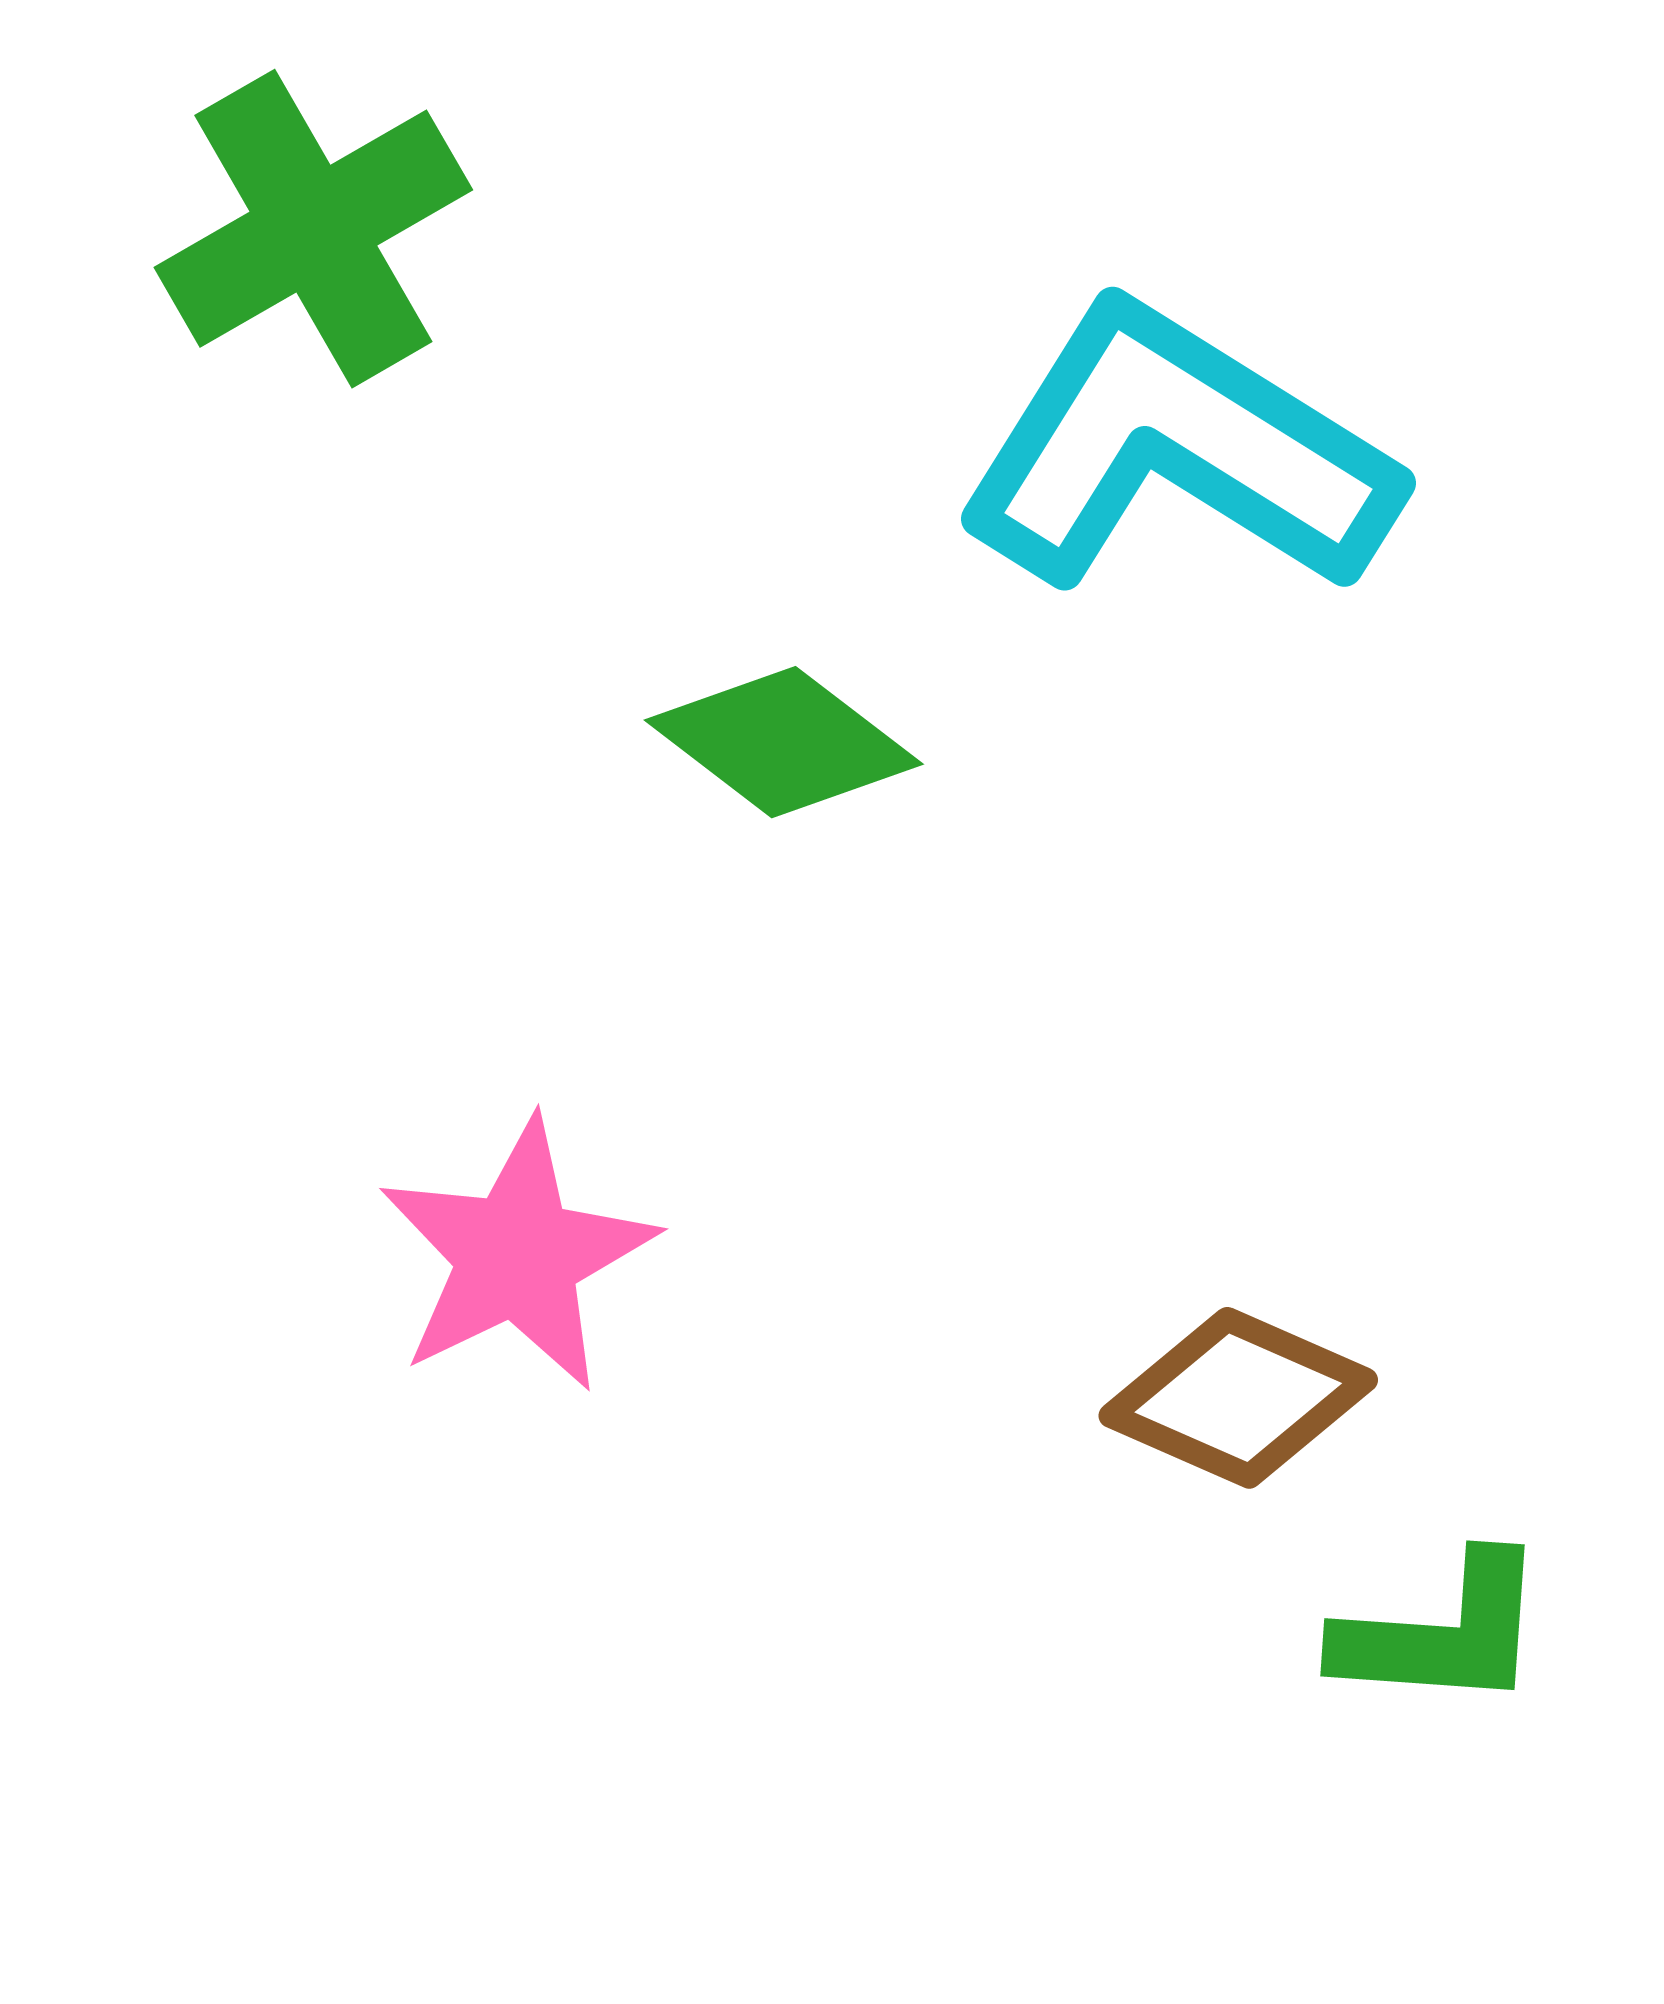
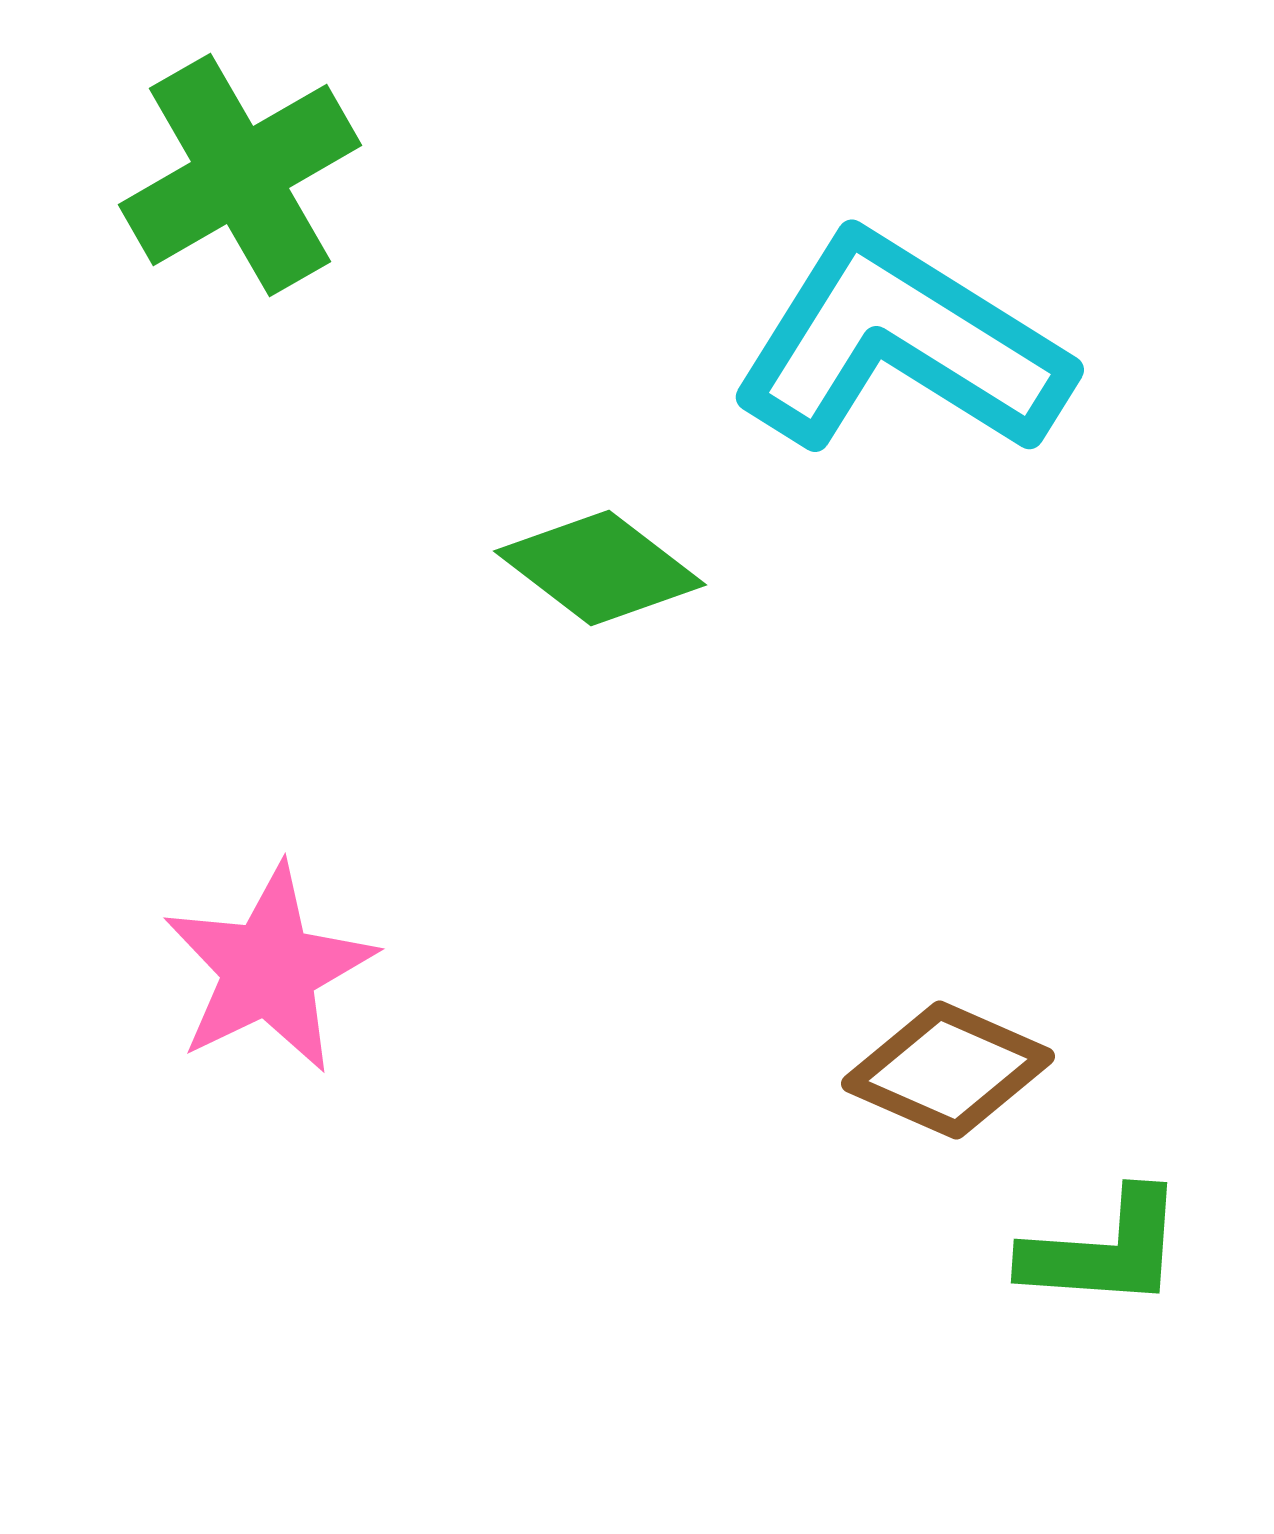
pink star: (517, 1255) -> (269, 969), moved

